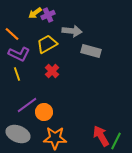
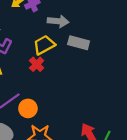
yellow trapezoid: (47, 44) -> (44, 45), moved

